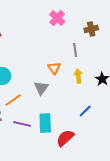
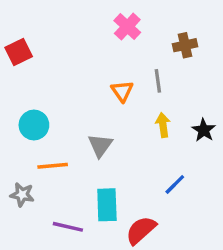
orange triangle: (54, 68) -> (122, 91), moved
orange line: (13, 100) -> (53, 166), turned 30
purple line: (22, 124) -> (68, 227), moved

